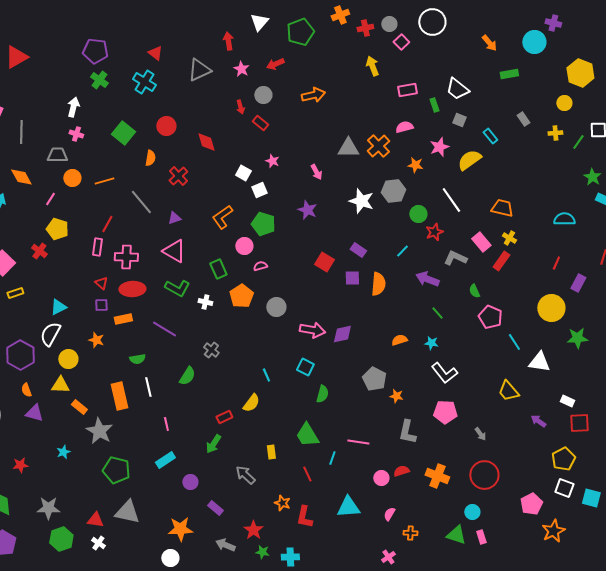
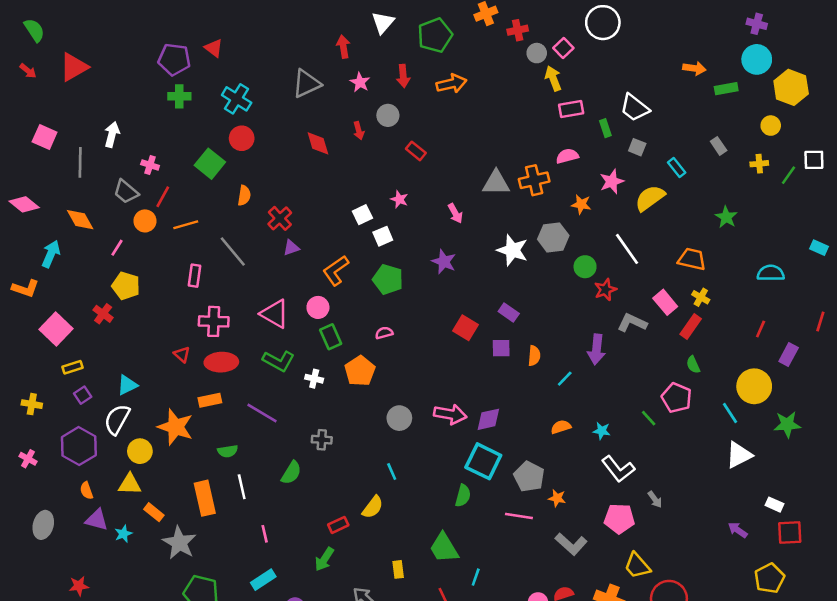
gray circle: (389, 24) -> (537, 53), moved
cyan circle: (534, 42) -> (757, 59), moved
orange arrow: (489, 43) -> (694, 68), moved, turned -42
red triangle: (155, 53) -> (214, 48), moved
red arrow: (275, 64) -> (403, 76), turned -72
yellow arrow: (372, 66) -> (553, 78), moved
green rectangle: (509, 74) -> (726, 89), moved
green cross: (99, 80) -> (179, 96), turned -36
orange arrow: (313, 95) -> (451, 84), moved
white arrow: (73, 107) -> (112, 134), moved
red rectangle: (260, 123) -> (416, 151), moved
red circle: (166, 126) -> (242, 138), moved
red diamond: (206, 142) -> (318, 143), moved
orange cross: (378, 146) -> (534, 180), turned 30
gray trapezoid: (57, 155) -> (126, 192), turned -140
white square: (243, 173) -> (362, 215), turned 35
green star: (592, 177) -> (726, 217), moved
purple triangle: (174, 218) -> (291, 248), moved
red line: (107, 224) -> (163, 197), moved
pink circle: (244, 246) -> (318, 307), moved
pink rectangle: (97, 247) -> (195, 276), moved
cyan line: (402, 251) -> (565, 379), moved
purple arrow: (427, 279) -> (596, 349), turned -105
orange semicircle: (378, 284) -> (534, 356), size x0.7
green semicircle: (474, 291) -> (693, 365), moved
purple square: (101, 305) -> (83, 395), moved, turned -32
gray circle: (276, 307) -> (399, 418), moved
green line: (437, 313) -> (649, 418), moved
orange star: (96, 340) -> (176, 427), size x1.8
cyan line: (514, 342) -> (730, 413), moved
gray cross: (211, 350) -> (322, 440), turned -35
white triangle: (539, 362) -> (739, 455), turned -35
cyan square: (305, 367) -> (483, 461), moved, size x1.6
yellow trapezoid: (508, 391) -> (637, 566), moved
gray L-shape: (407, 432) -> (571, 544), turned -60
gray arrow: (480, 434) -> (655, 499), moved
pink line: (358, 442) -> (519, 516), moved
cyan star: (63, 452) -> (123, 534), moved

